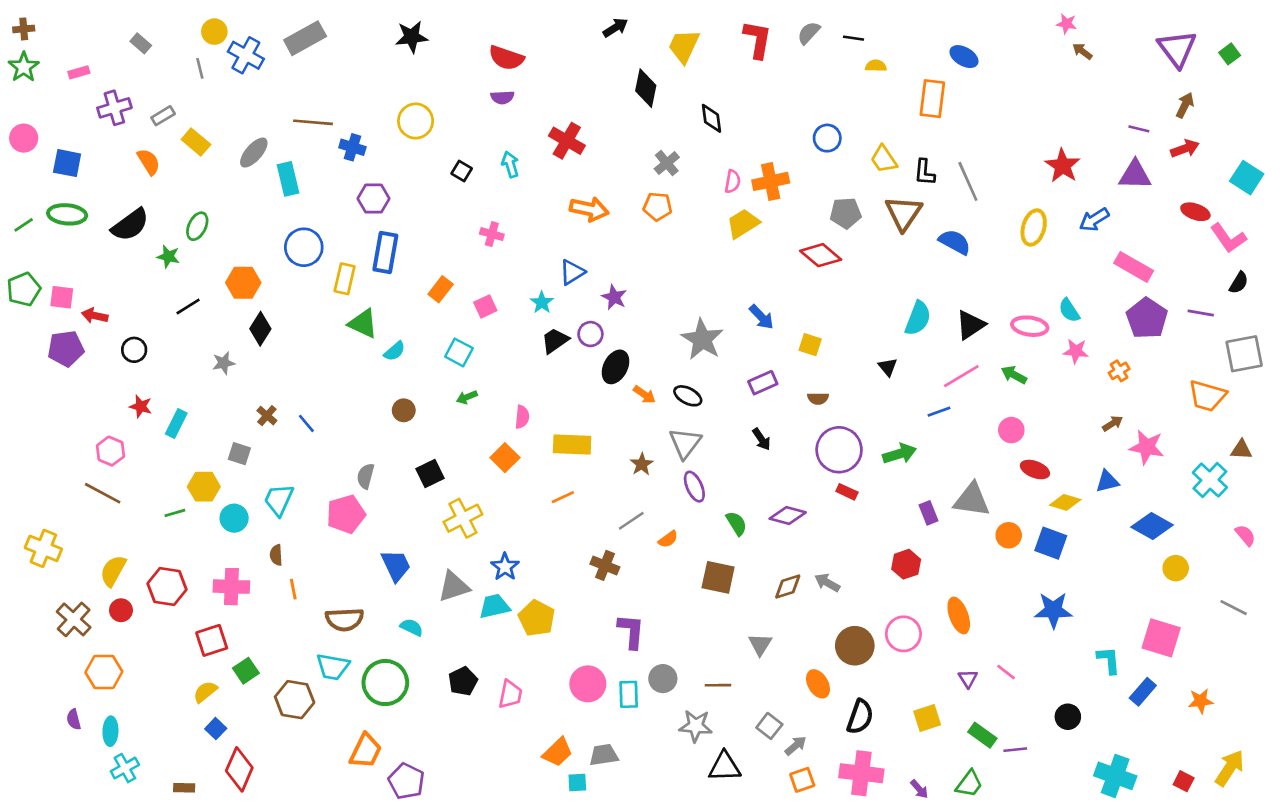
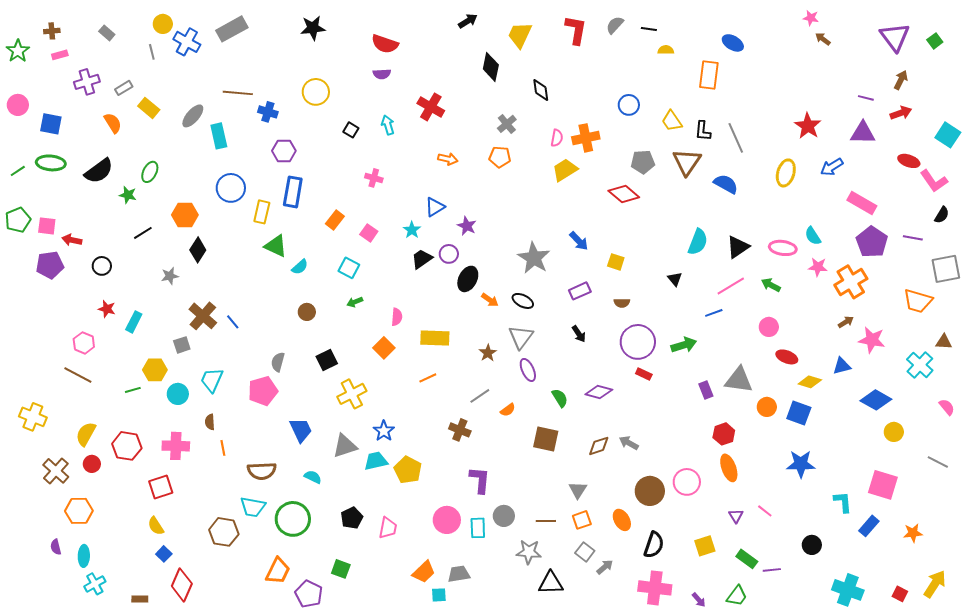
brown cross: (24, 29) -> (52, 31), moved
orange arrow: (589, 209) -> (448, 159), size x0.7
pink square: (485, 306) -> (369, 233), turned -30
orange cross: (1119, 371) -> (851, 282), size x2.0
brown cross: (267, 416) -> (203, 316), size x1.8
gray square: (239, 454) -> (182, 345), turned -36
red hexagon: (906, 564) -> (724, 434), moved
green square: (246, 671) -> (341, 569), moved, turned -36
yellow semicircle: (205, 692) -> (156, 526), turned -84
orange square: (802, 780) -> (582, 520), moved

